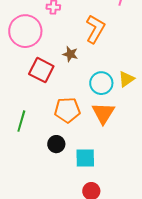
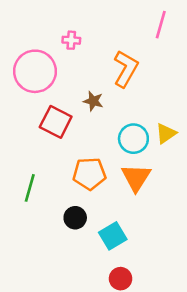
cyan square: (85, 158) -> (113, 236), turned -30

